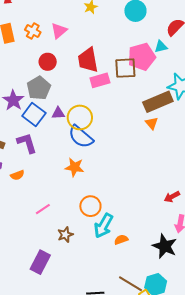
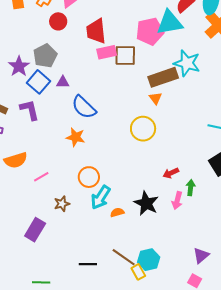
cyan triangle: (161, 47) -> (170, 23), size x2.0
red circle: (48, 62) -> (58, 21), moved
brown square: (125, 68) -> (125, 55), moved
yellow circle: (80, 117) -> (143, 129), moved
orange semicircle: (17, 175) -> (16, 160), moved, size x1.6
black star: (165, 246) -> (146, 203), moved

